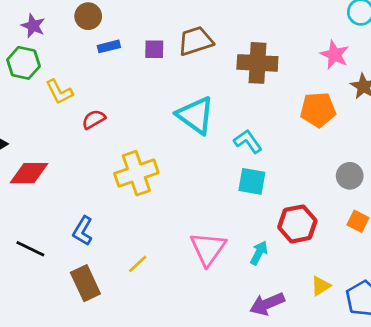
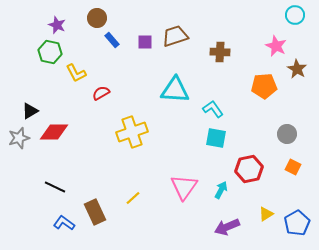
blue rectangle: (109, 46) -> (112, 40), turned 63
brown cross: (257, 63) -> (220, 52), size x0.7
cyan triangle: (196, 115) -> (175, 90), turned -32
blue L-shape: (83, 231) -> (64, 223), moved, turned 95

